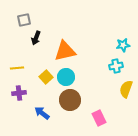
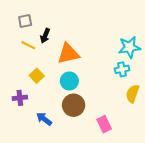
black arrow: (36, 38) -> (45, 36), moved
cyan star: (123, 45) -> (129, 47), size x1.5
yellow line: (17, 68) -> (28, 45), moved, turned 32
yellow square: (46, 77) -> (37, 76), moved

